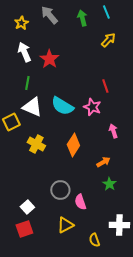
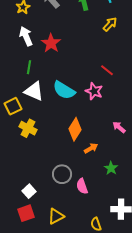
red line: (105, 86) -> (107, 70), turned -32
pink arrow: (113, 131) -> (119, 127), moved, turned -32
yellow cross: (36, 144) -> (28, 128), moved
orange arrow: (103, 162) -> (91, 148), moved
yellow triangle: (65, 225) -> (56, 216), moved

